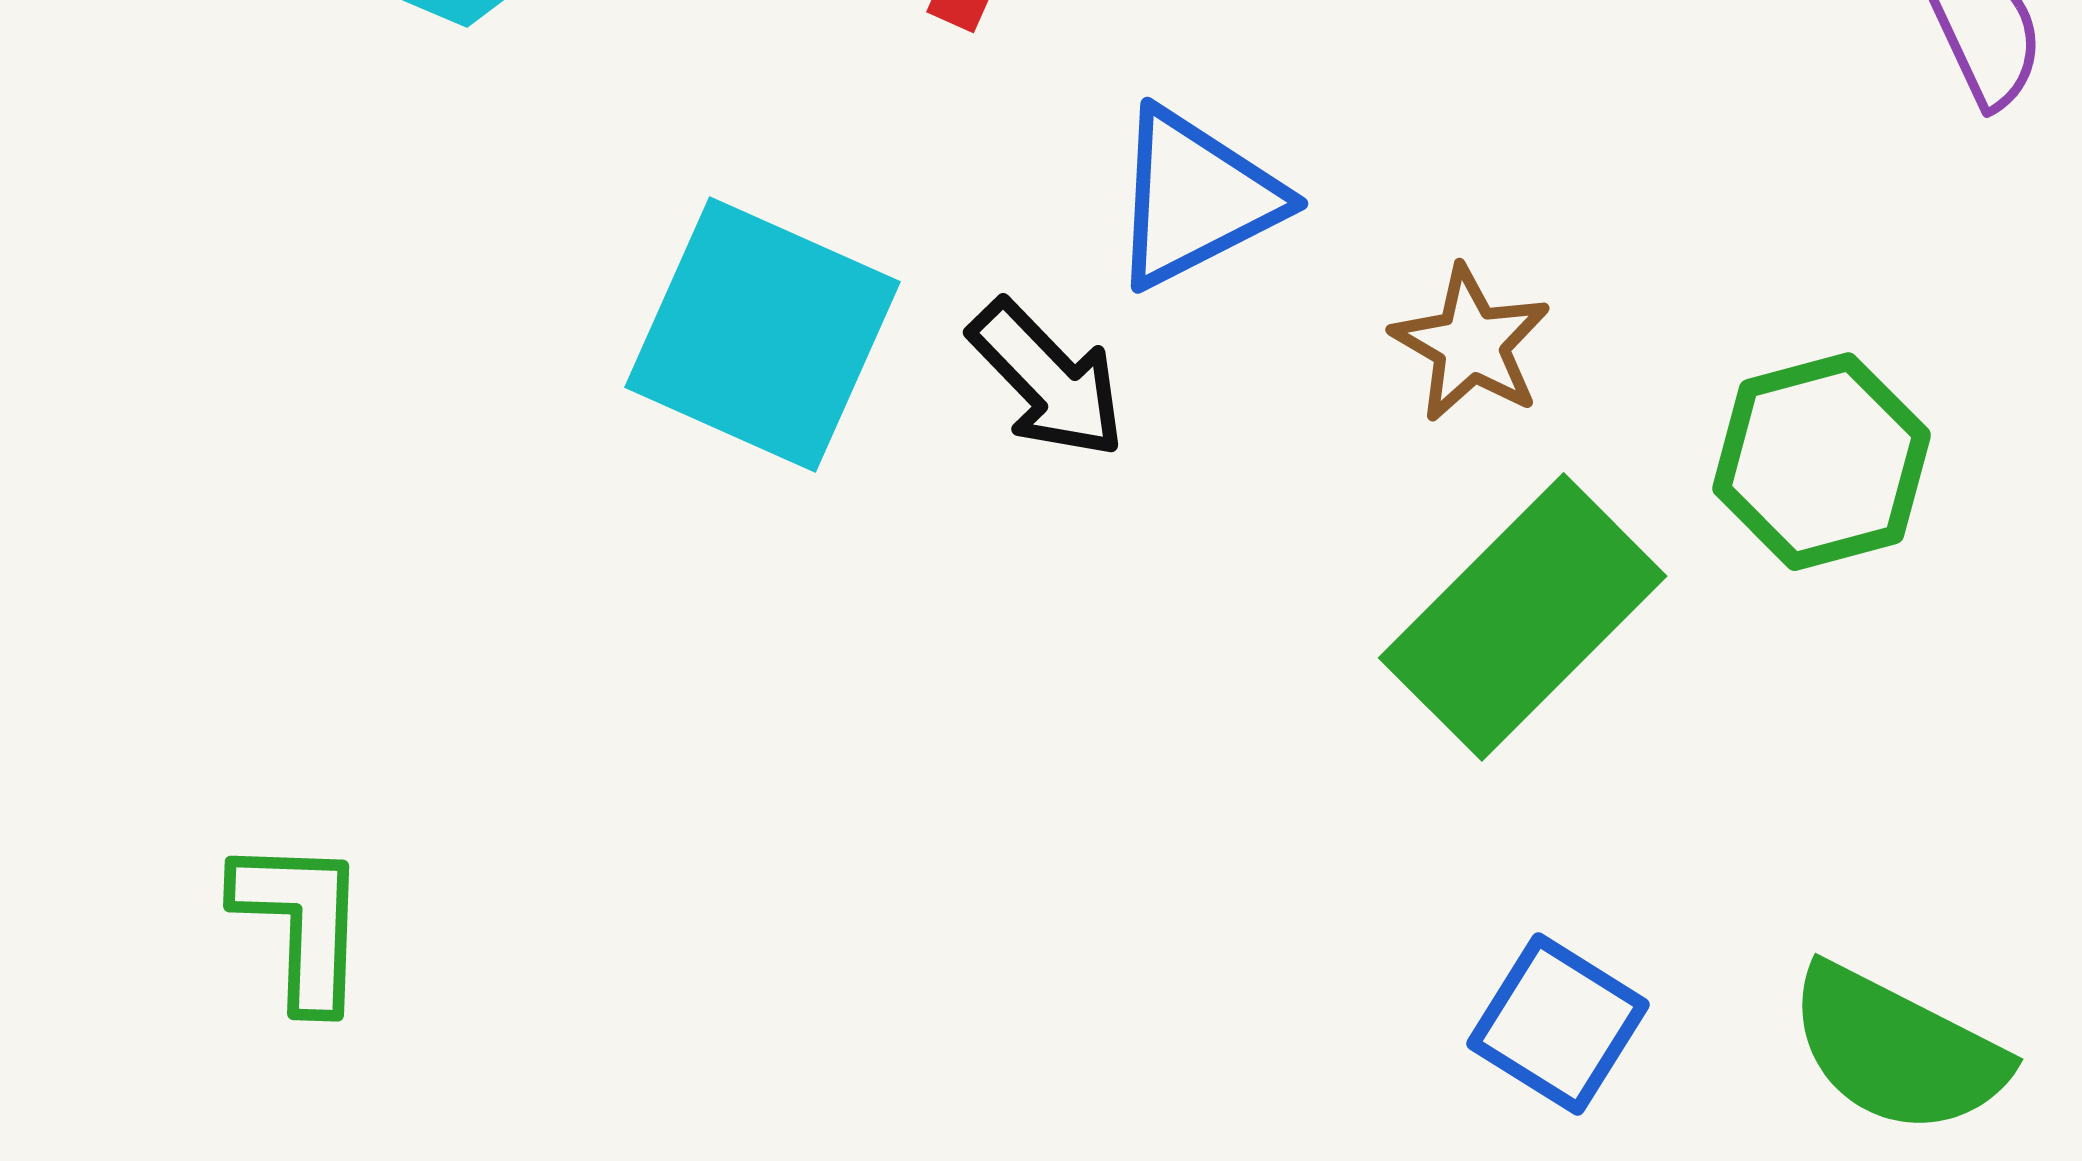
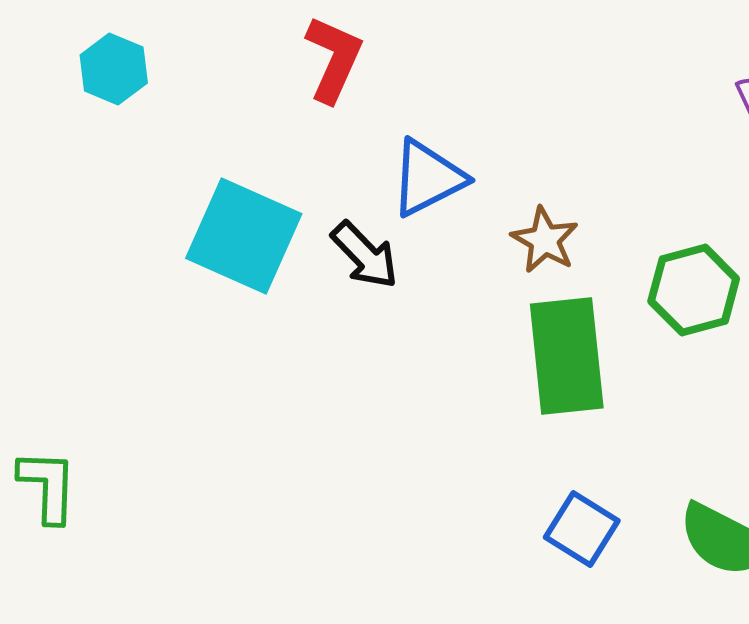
green rectangle: (1523, 617) -> (567, 356), turned -51

